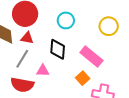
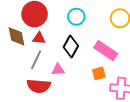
black diamond: (58, 49) -> (71, 47), turned 30
orange square: (83, 78) -> (99, 73), turned 32

